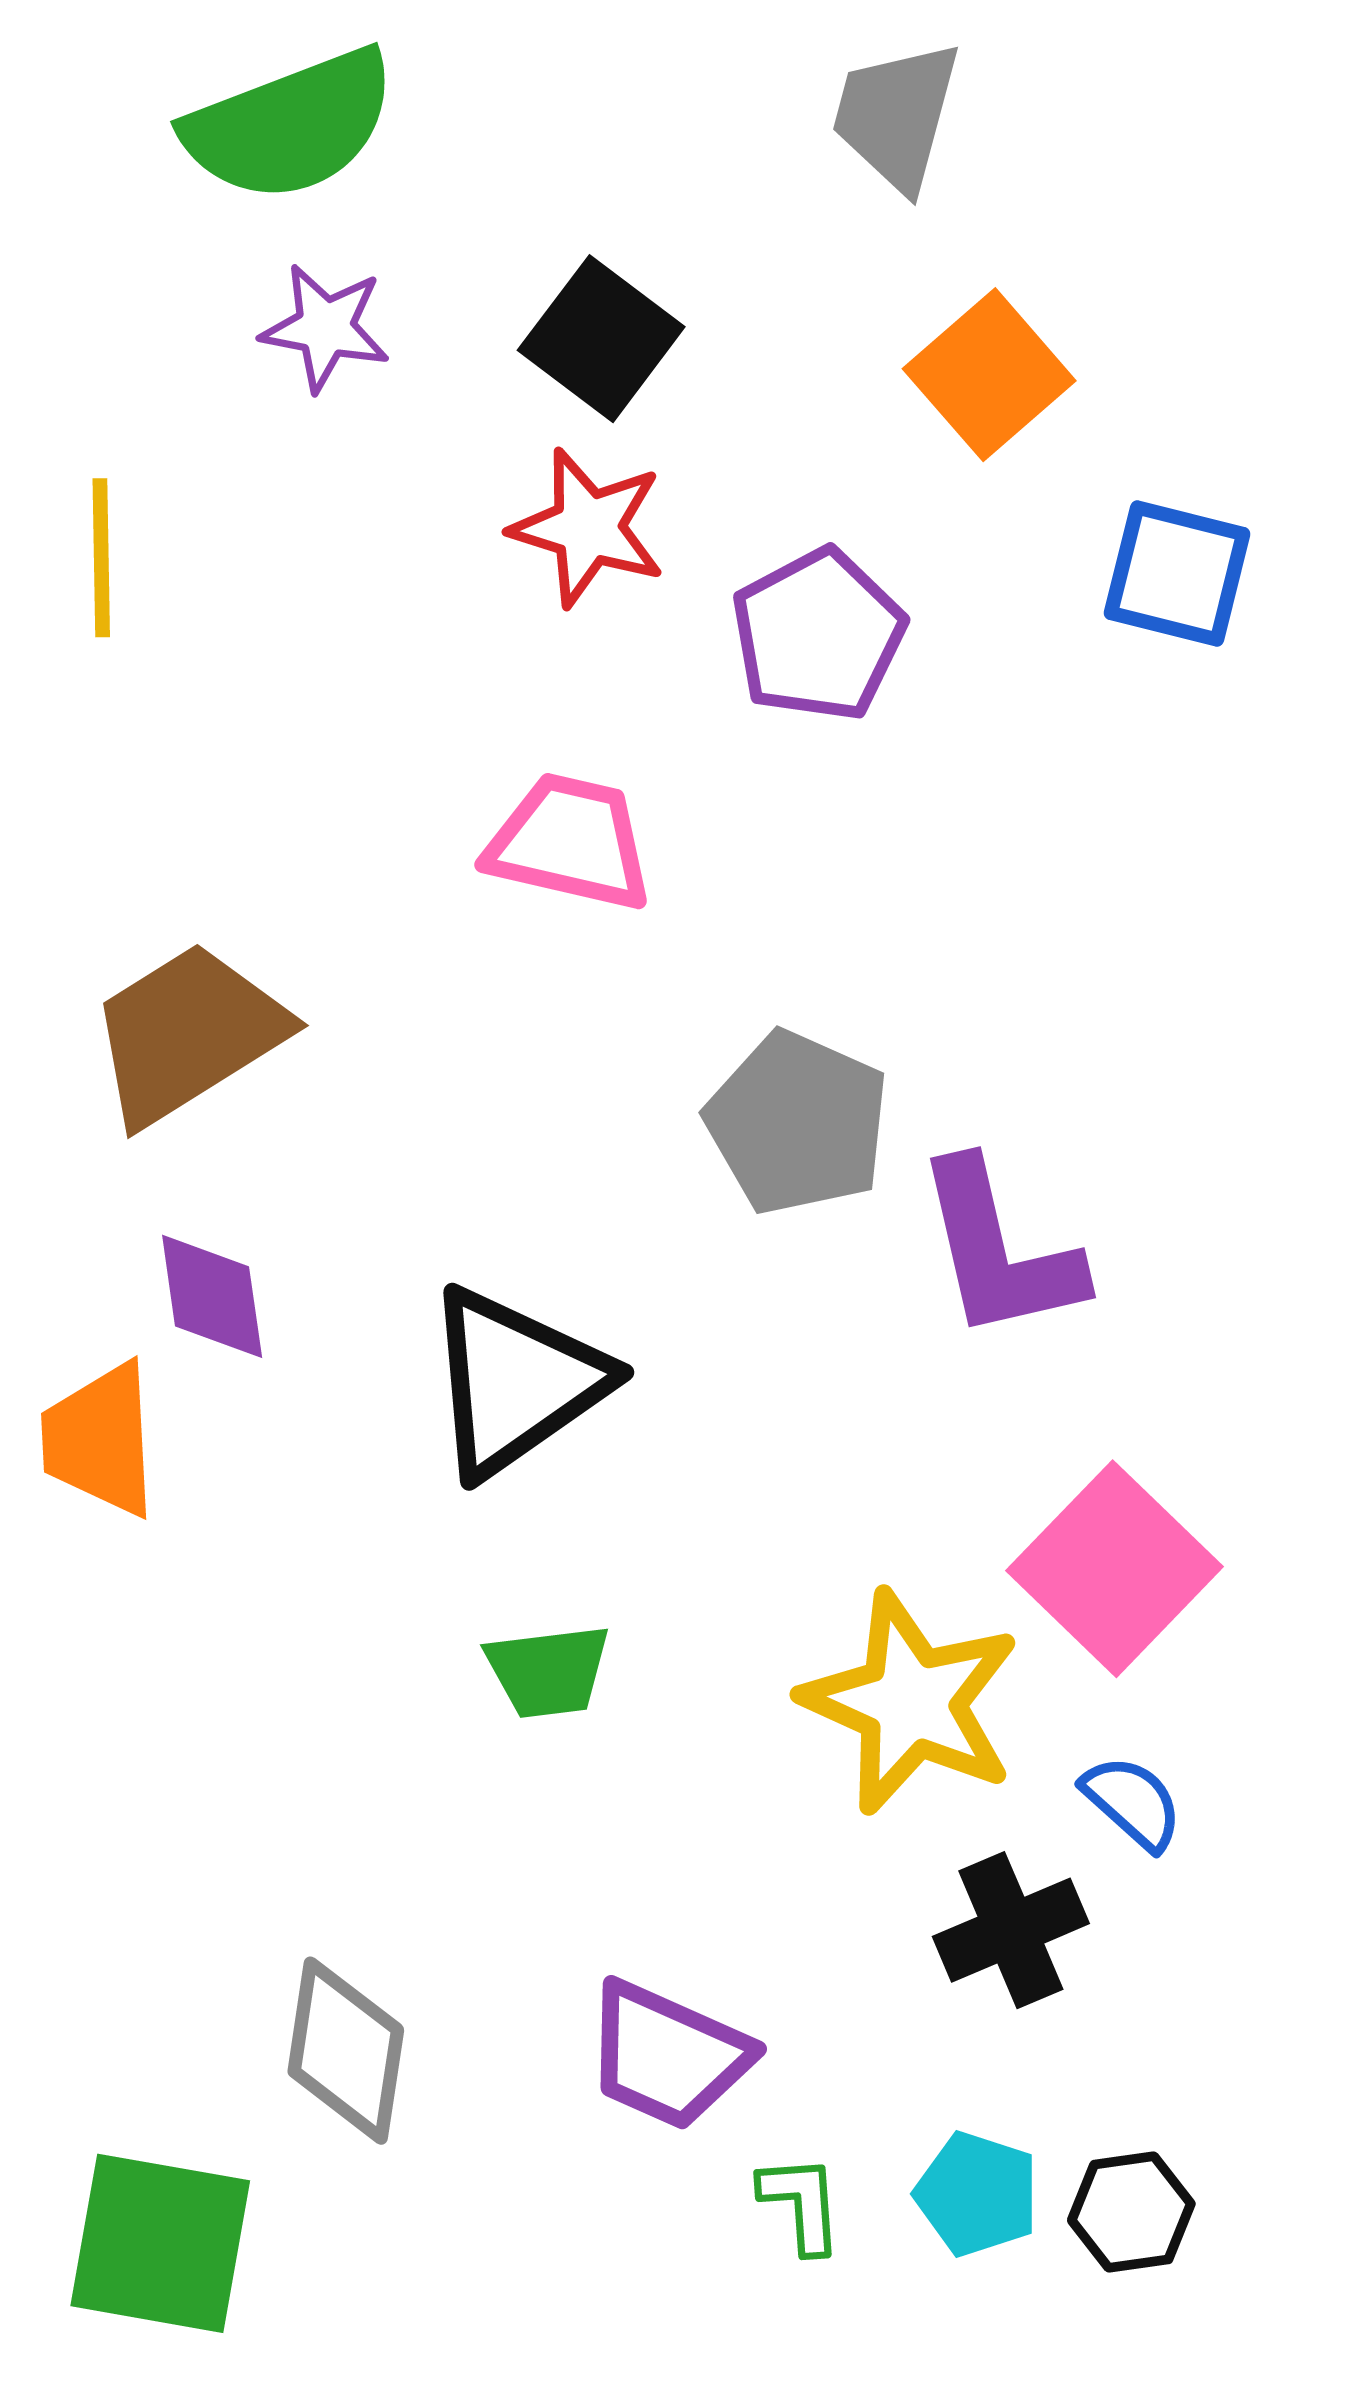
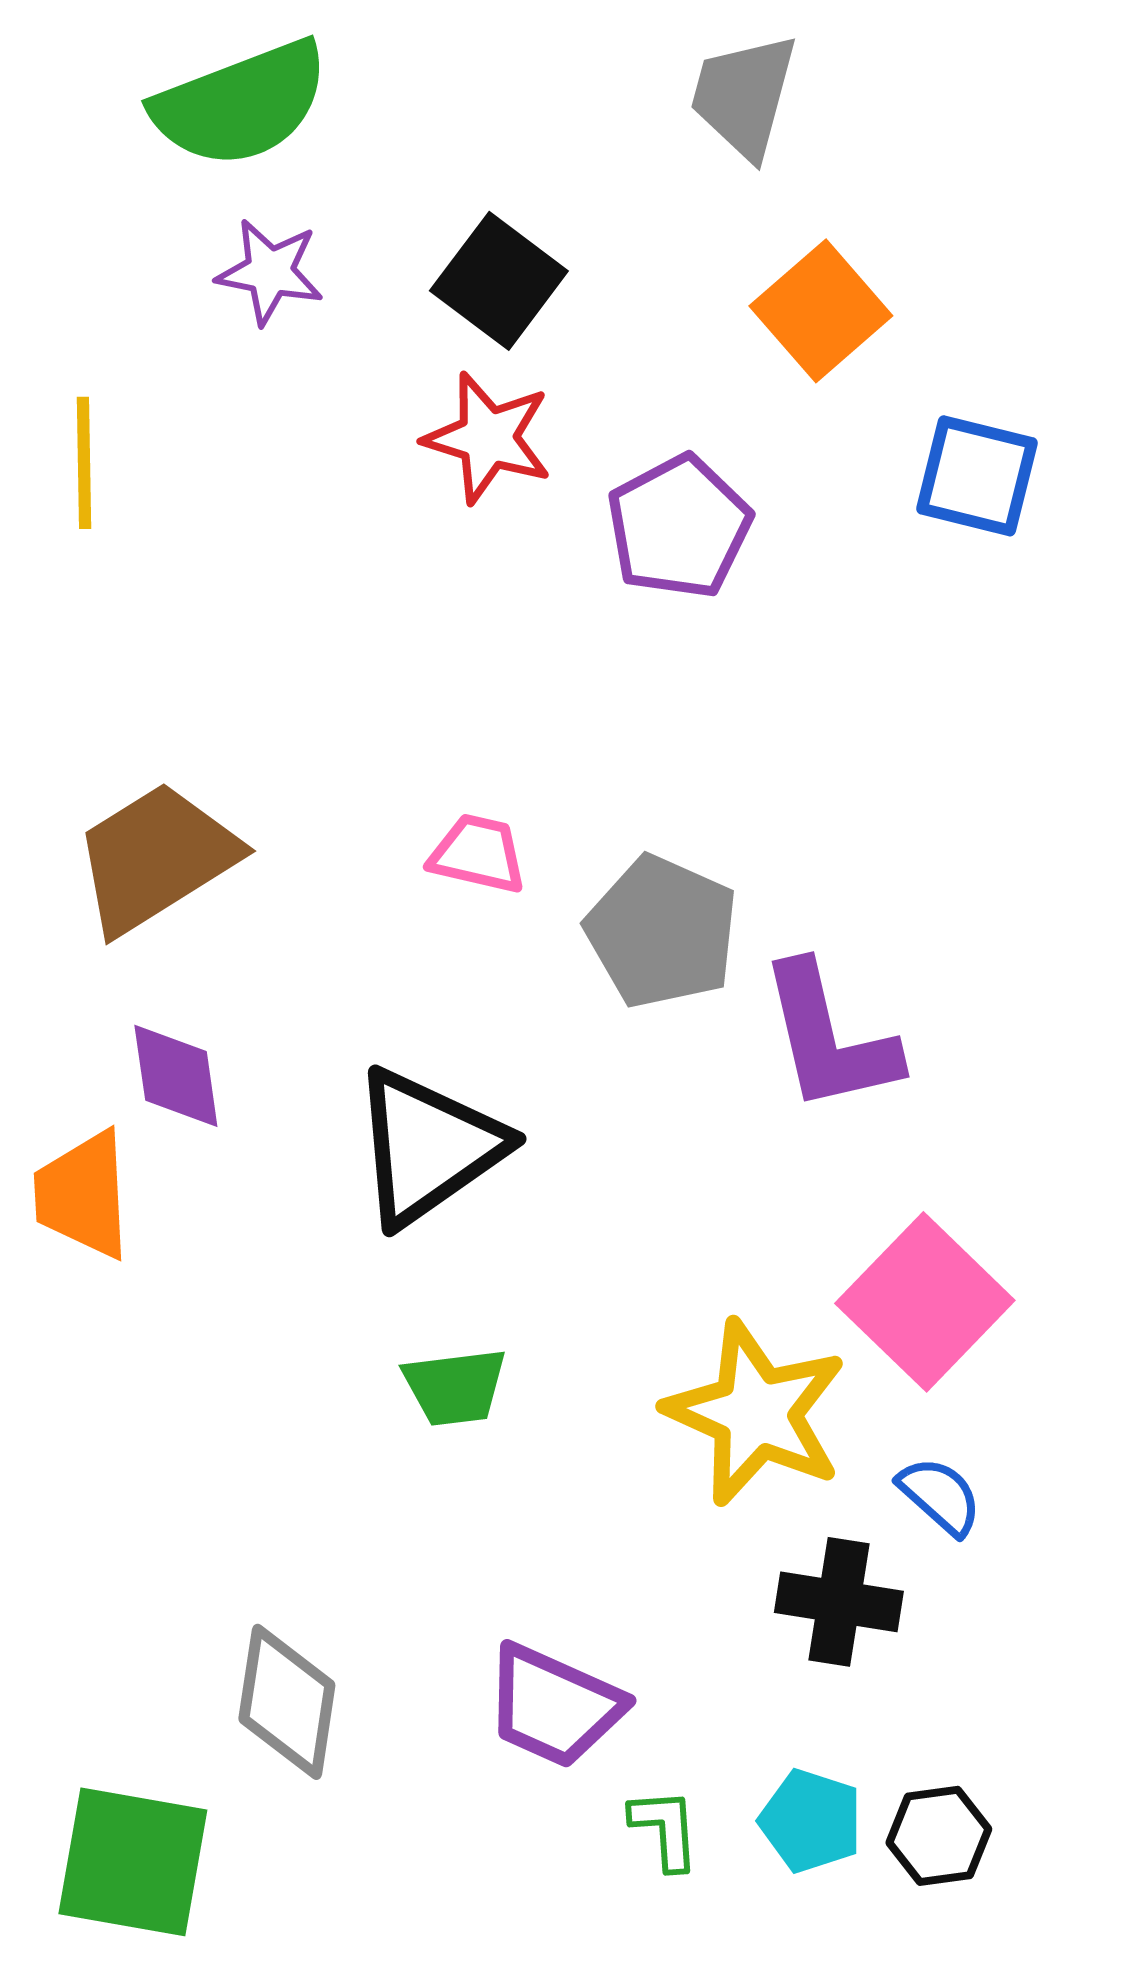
pink trapezoid: (570, 842) -> (478, 854), moved, size x0.7
black cross: (1011, 1930) -> (839, 1602), turned 32

